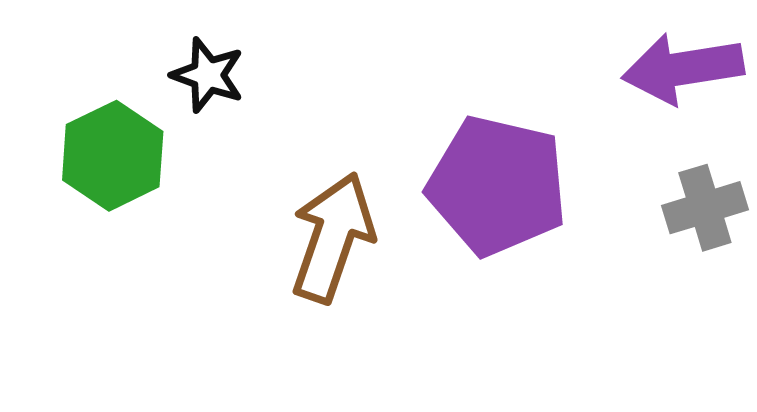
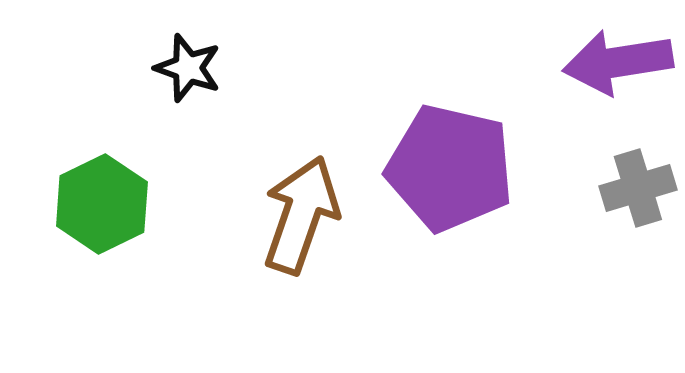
green hexagon: (113, 156) -> (102, 204), moved

